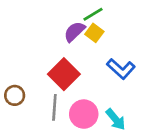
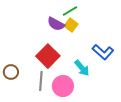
purple semicircle: (74, 32) -> (56, 24), turned -108
blue L-shape: (121, 69) -> (103, 52), moved
cyan arrow: (116, 119) -> (82, 68), moved

